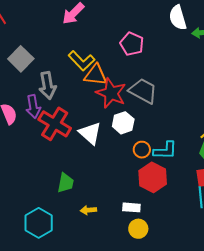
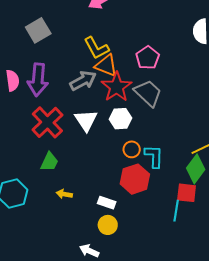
pink pentagon: (132, 44) -> (148, 58), moved
gray arrow: (48, 85) -> (83, 81), moved, turned -124
purple arrow: (33, 107) -> (38, 80), size x1.4
red cross: (55, 124) -> (47, 122), moved
cyan L-shape: (165, 150) -> (154, 156), turned -105

